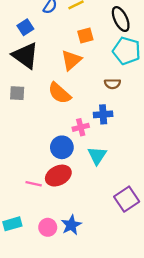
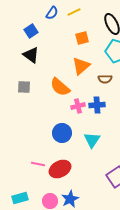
black triangle: (25, 55) -> (31, 55), size x0.7
orange triangle: (71, 60) -> (81, 66), moved
pink cross: (81, 127) -> (78, 106), moved
red ellipse: (58, 176) -> (60, 169), moved

